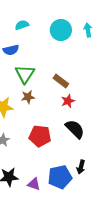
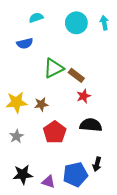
green triangle: (25, 74) -> (54, 68), moved, turned 30
brown star: (28, 97) -> (41, 104), moved
black semicircle: (75, 129) -> (91, 125), turned -40
red pentagon: (40, 136) -> (55, 132), turned 30

